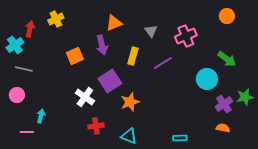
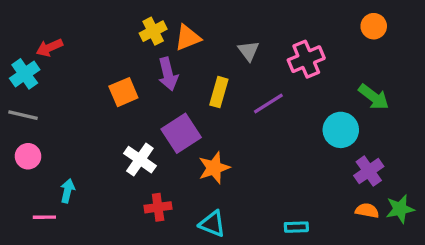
yellow cross: (56, 19) -> (153, 31), moved
red arrow: (30, 29) -> (49, 48), turned -126
gray line: (24, 69) -> (23, 115), moved
green star: (245, 97) -> (400, 209), moved

